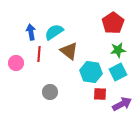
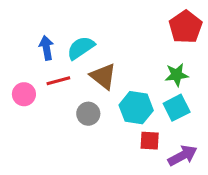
red pentagon: (113, 23) -> (186, 27), moved
red line: (39, 54) -> (58, 81), turned 70
gray circle: (50, 92) -> (88, 114), moved

